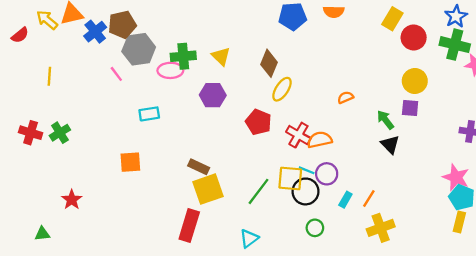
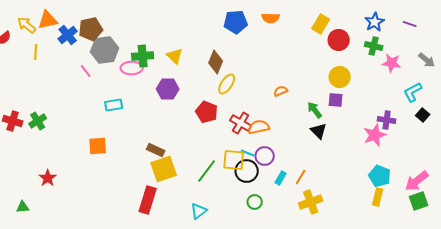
green cross: (455, 45) -> (374, 46), size x0.7
yellow line: (49, 76) -> (36, 52), moved
pink star: (456, 177) -> (375, 135), moved, turned 30

